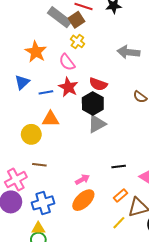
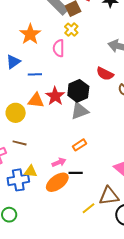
pink semicircle: (67, 62) -> (59, 48), turned 30
red semicircle: (98, 84) -> (105, 74), moved
red star: (68, 87) -> (55, 96), moved
black line: (119, 167) -> (76, 173), moved
orange rectangle: (120, 195) -> (80, 145), moved
yellow triangle: (38, 228) -> (31, 171), moved

